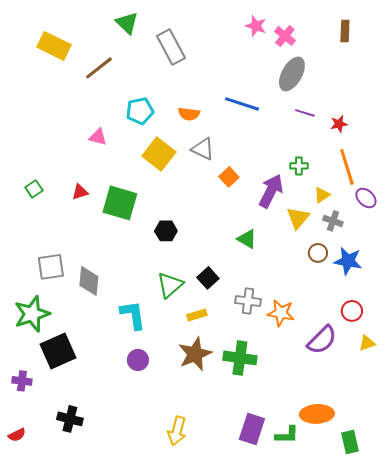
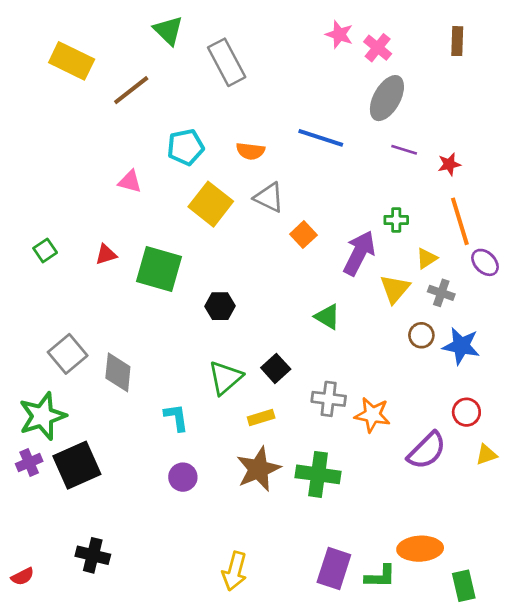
gray square: (51, 267) -> (68, 354), turned -32
cyan L-shape: (133, 315) -> (176, 417), size x0.7
purple cross: (22, 381) -> (29, 462), moved, turned -30

